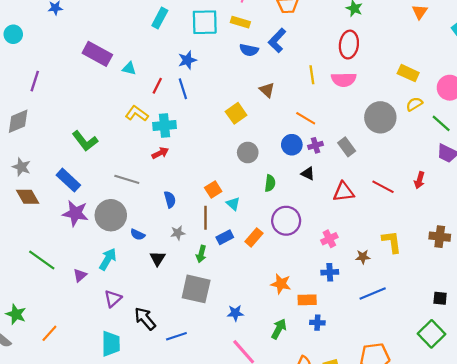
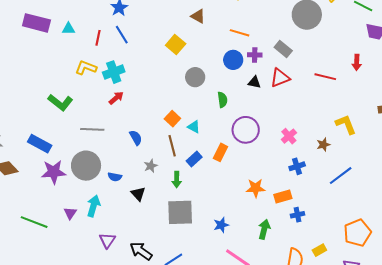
green L-shape: (85, 141) -> (60, 102), moved
purple cross: (315, 145) -> (255, 55), turned 32
red triangle: (344, 192) -> (280, 78), moved
purple triangle: (80, 275) -> (70, 213), moved

